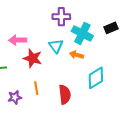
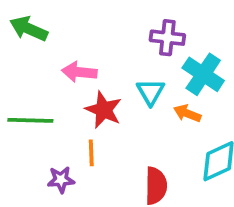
orange line: (36, 88) -> (91, 153), moved

